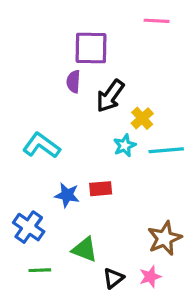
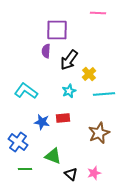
cyan star: (125, 146) -> (69, 91), moved
brown star: (165, 238) -> (99, 133), moved
black triangle: (113, 278) -> (71, 174), turned -40

